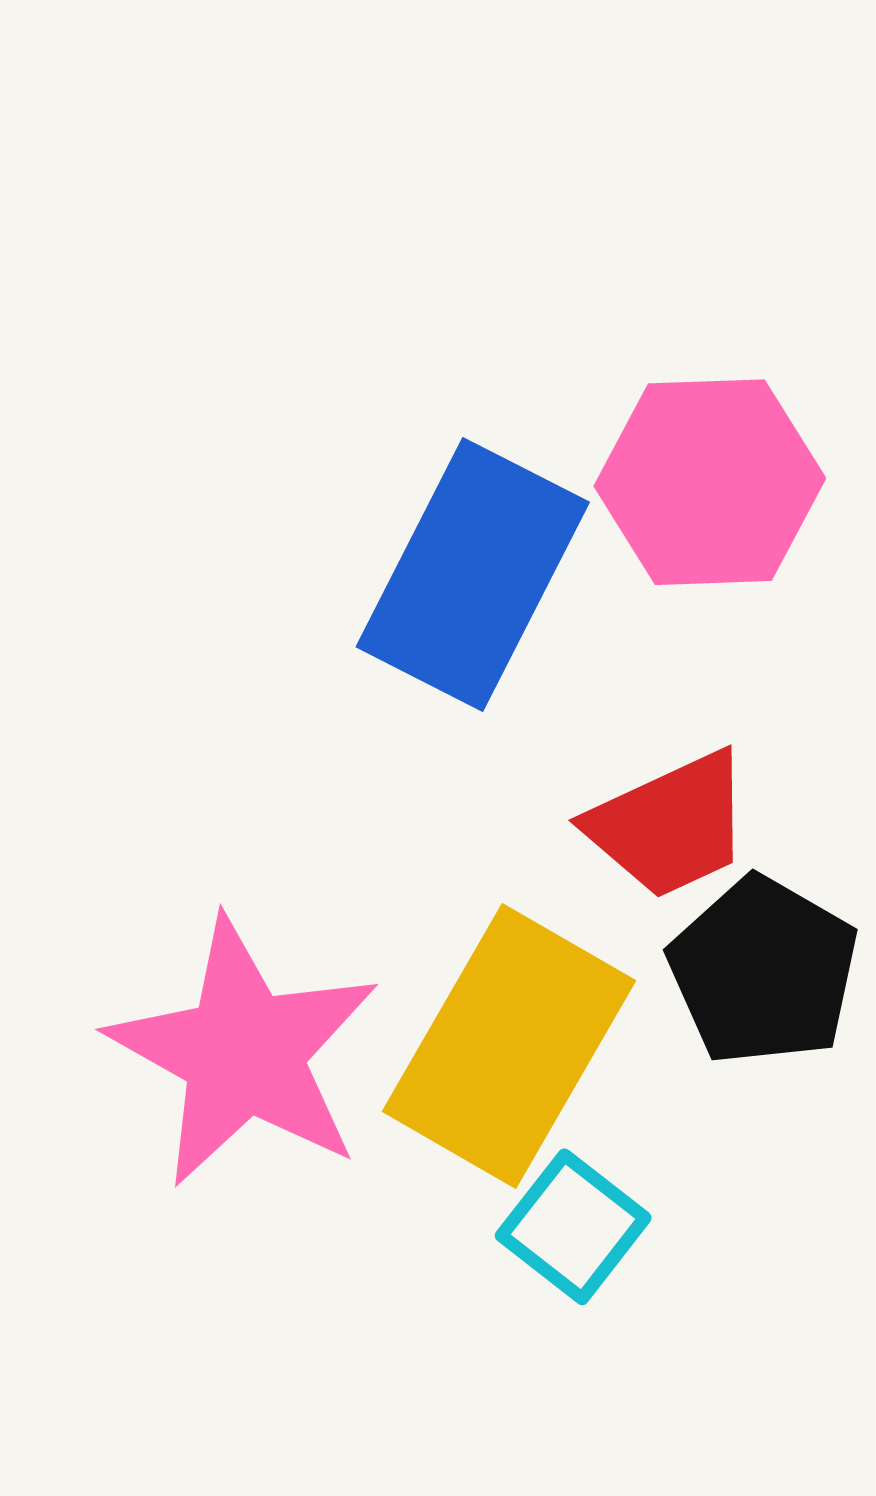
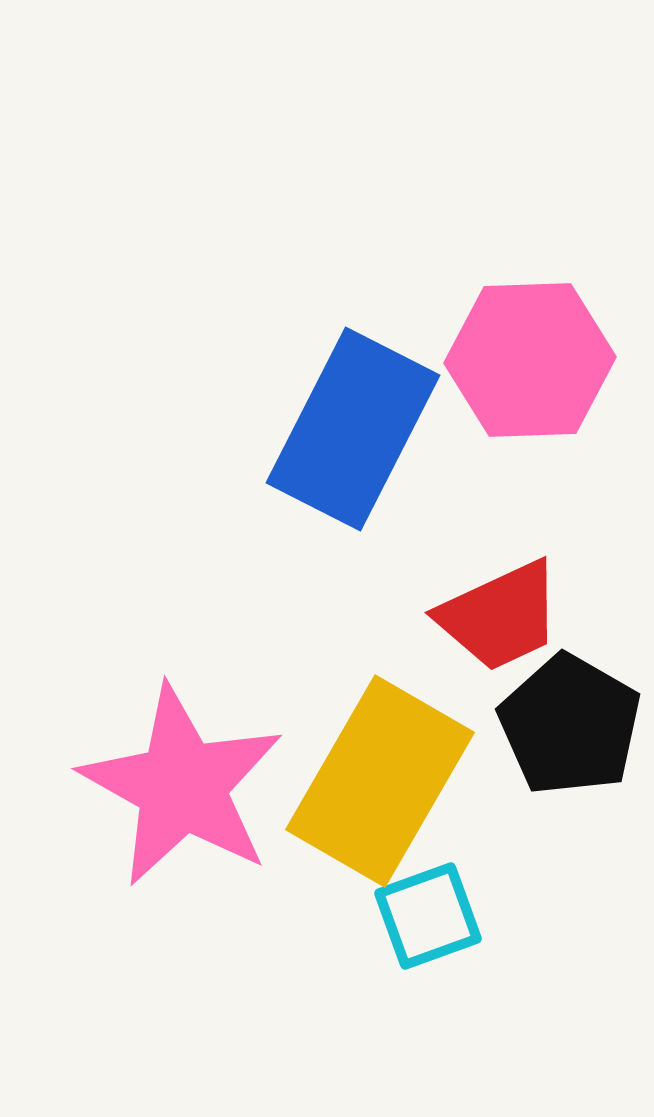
cyan square: (573, 1227) -> (428, 916), turned 32

